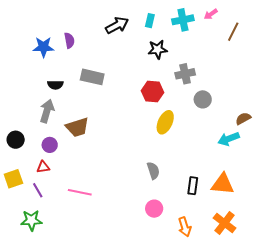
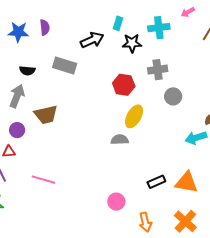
cyan cross: (183, 20) -> (159, 28), moved
cyan rectangle: (150, 21) -> (118, 23), moved
black arrow: (117, 25) -> (92, 40), moved
gray semicircle: (153, 171) -> (120, 140), moved, turned -78
black rectangle: (193, 186) -> (156, 182), turned 54

